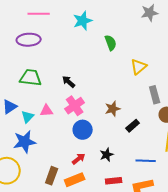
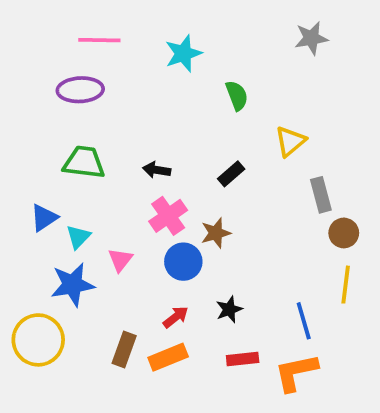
black arrow: (69, 82) -> (157, 170), turned -32
brown star: (113, 109) -> (216, 233), moved
pink triangle: (47, 111) -> (120, 260), moved, turned -48
black rectangle: (133, 126) -> (231, 174), moved
blue line: (146, 161) -> (304, 321), turned 72

